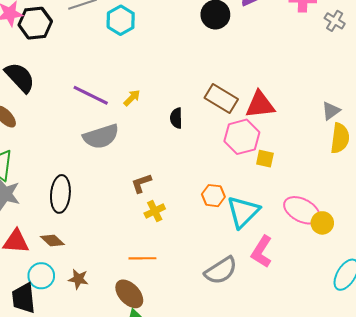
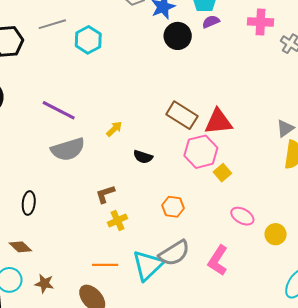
yellow arrow: (132, 98) -> (114, 129), moved
black semicircle: (176, 118) -> (143, 157), moved, turned -72
yellow square: (265, 159) -> (222, 173), turned 36
black ellipse: (60, 194) -> (29, 203), size x0.7
pink ellipse: (302, 210) -> (242, 216), moved, size x0.7
cyan triangle: (243, 212) -> (148, 265), moved
gray semicircle: (221, 271) -> (174, 253), moved

